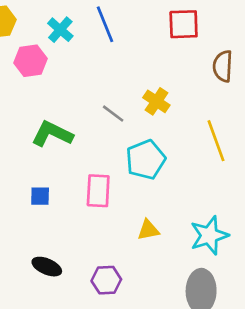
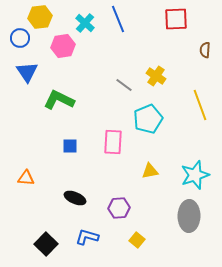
brown semicircle: (223, 66) -> (205, 50), size x0.7
green L-shape: (52, 134) -> (59, 100), moved

